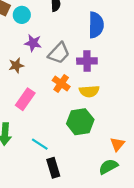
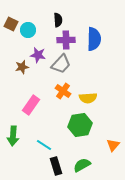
purple cross: (87, 61) -> (66, 40), moved
brown star: (16, 65) -> (22, 67), moved
green semicircle: (108, 167) -> (82, 165), moved

